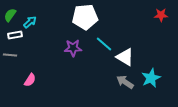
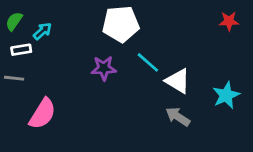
cyan star: (151, 78) -> (226, 95), moved
pink semicircle: (30, 80) -> (43, 114), size x1.6

